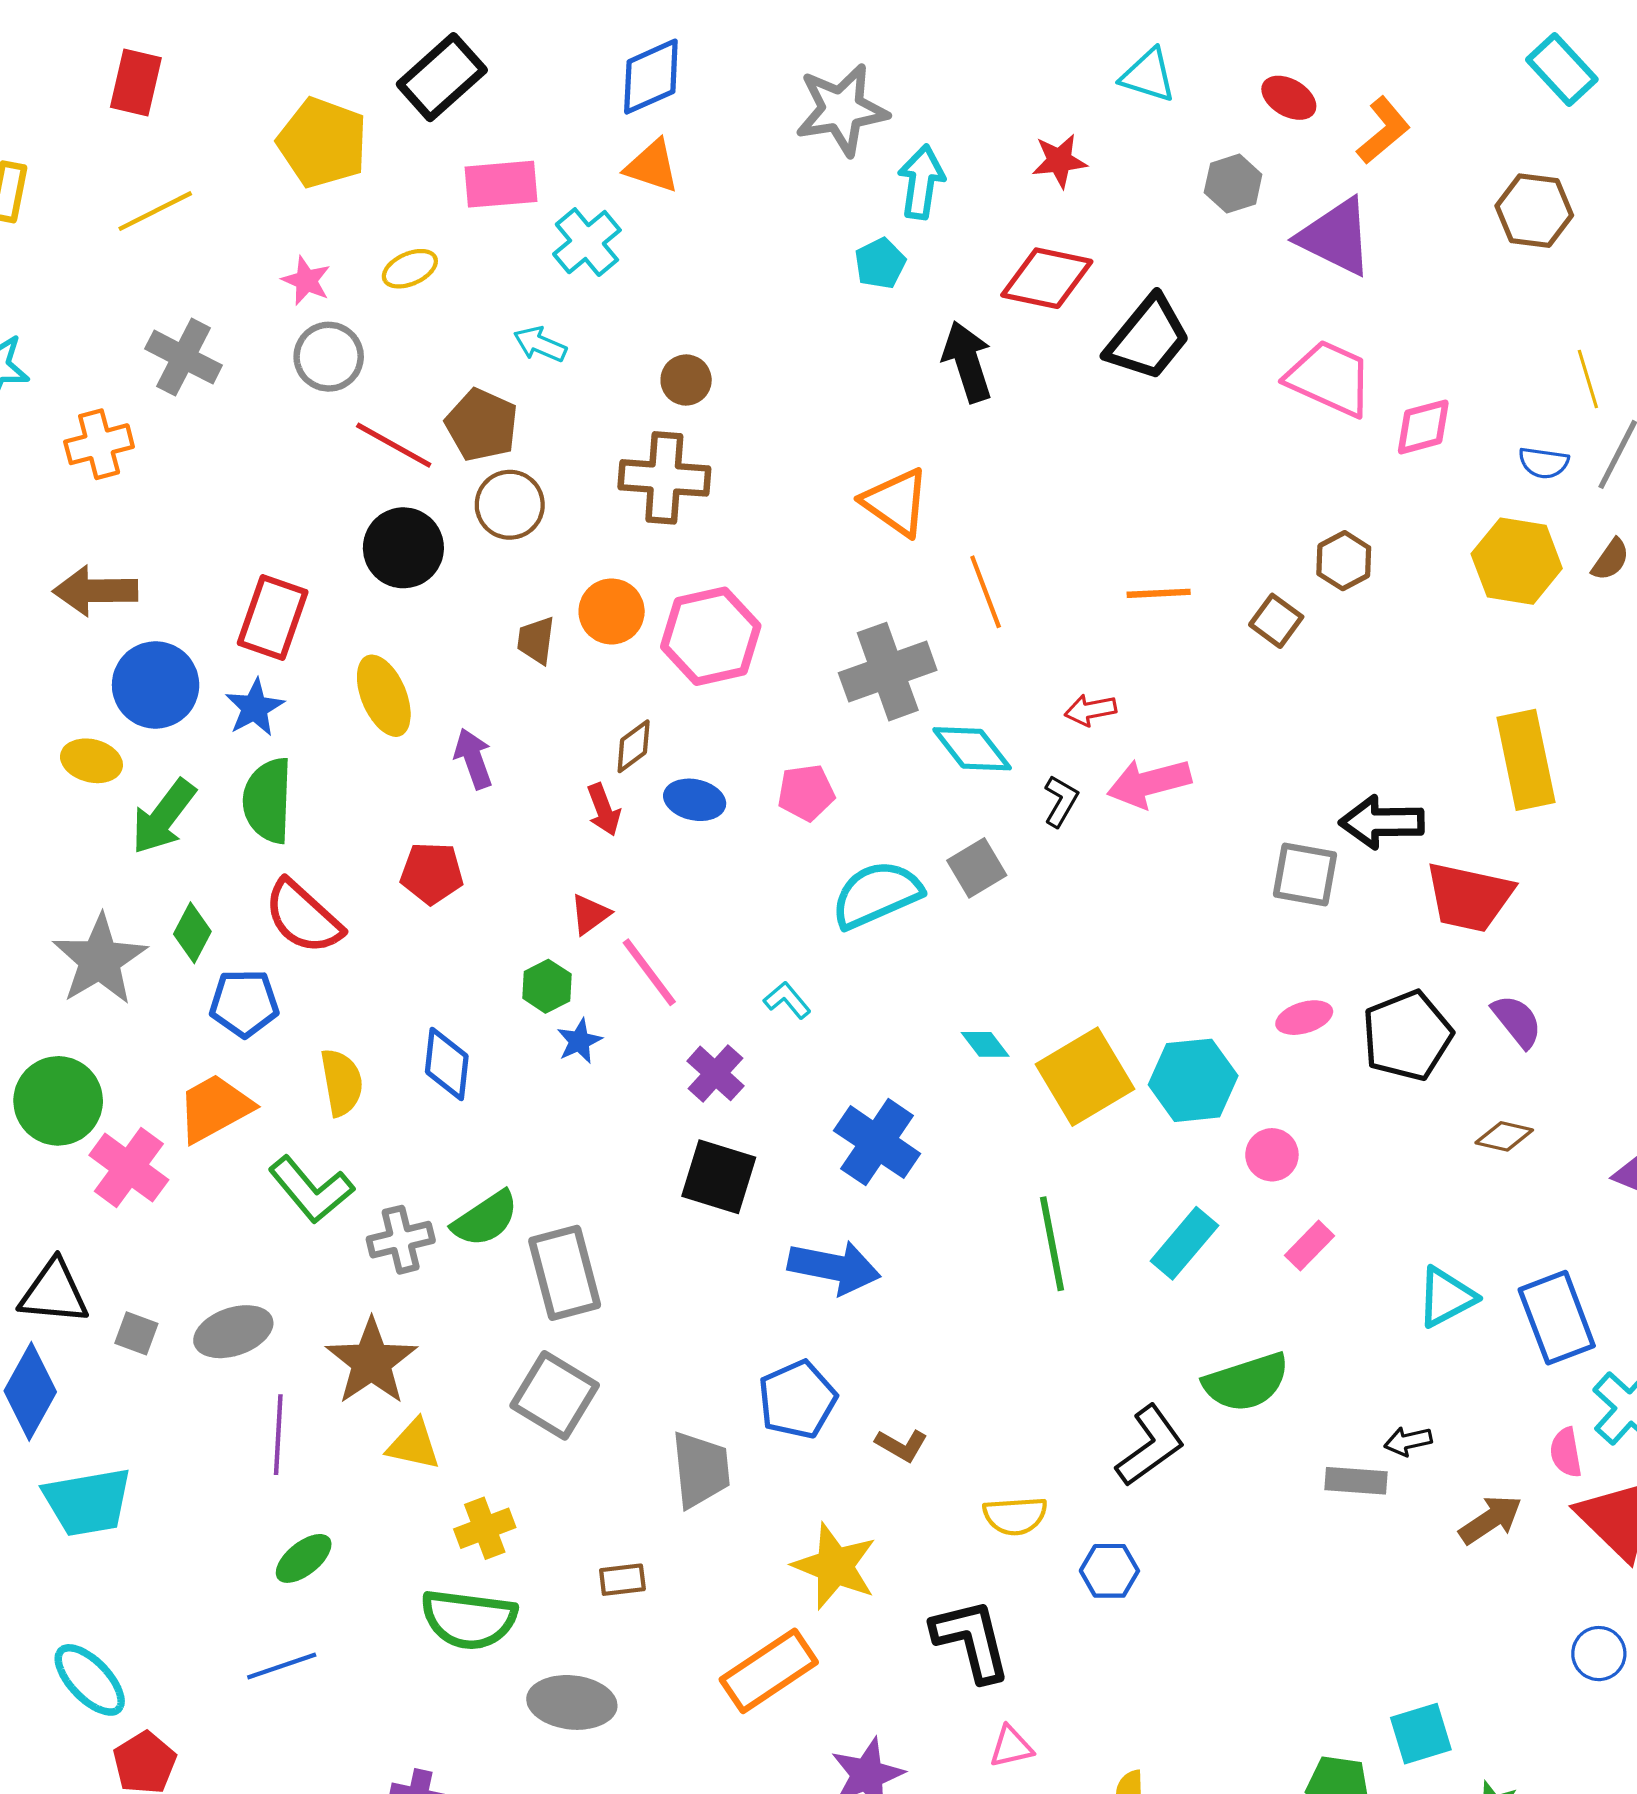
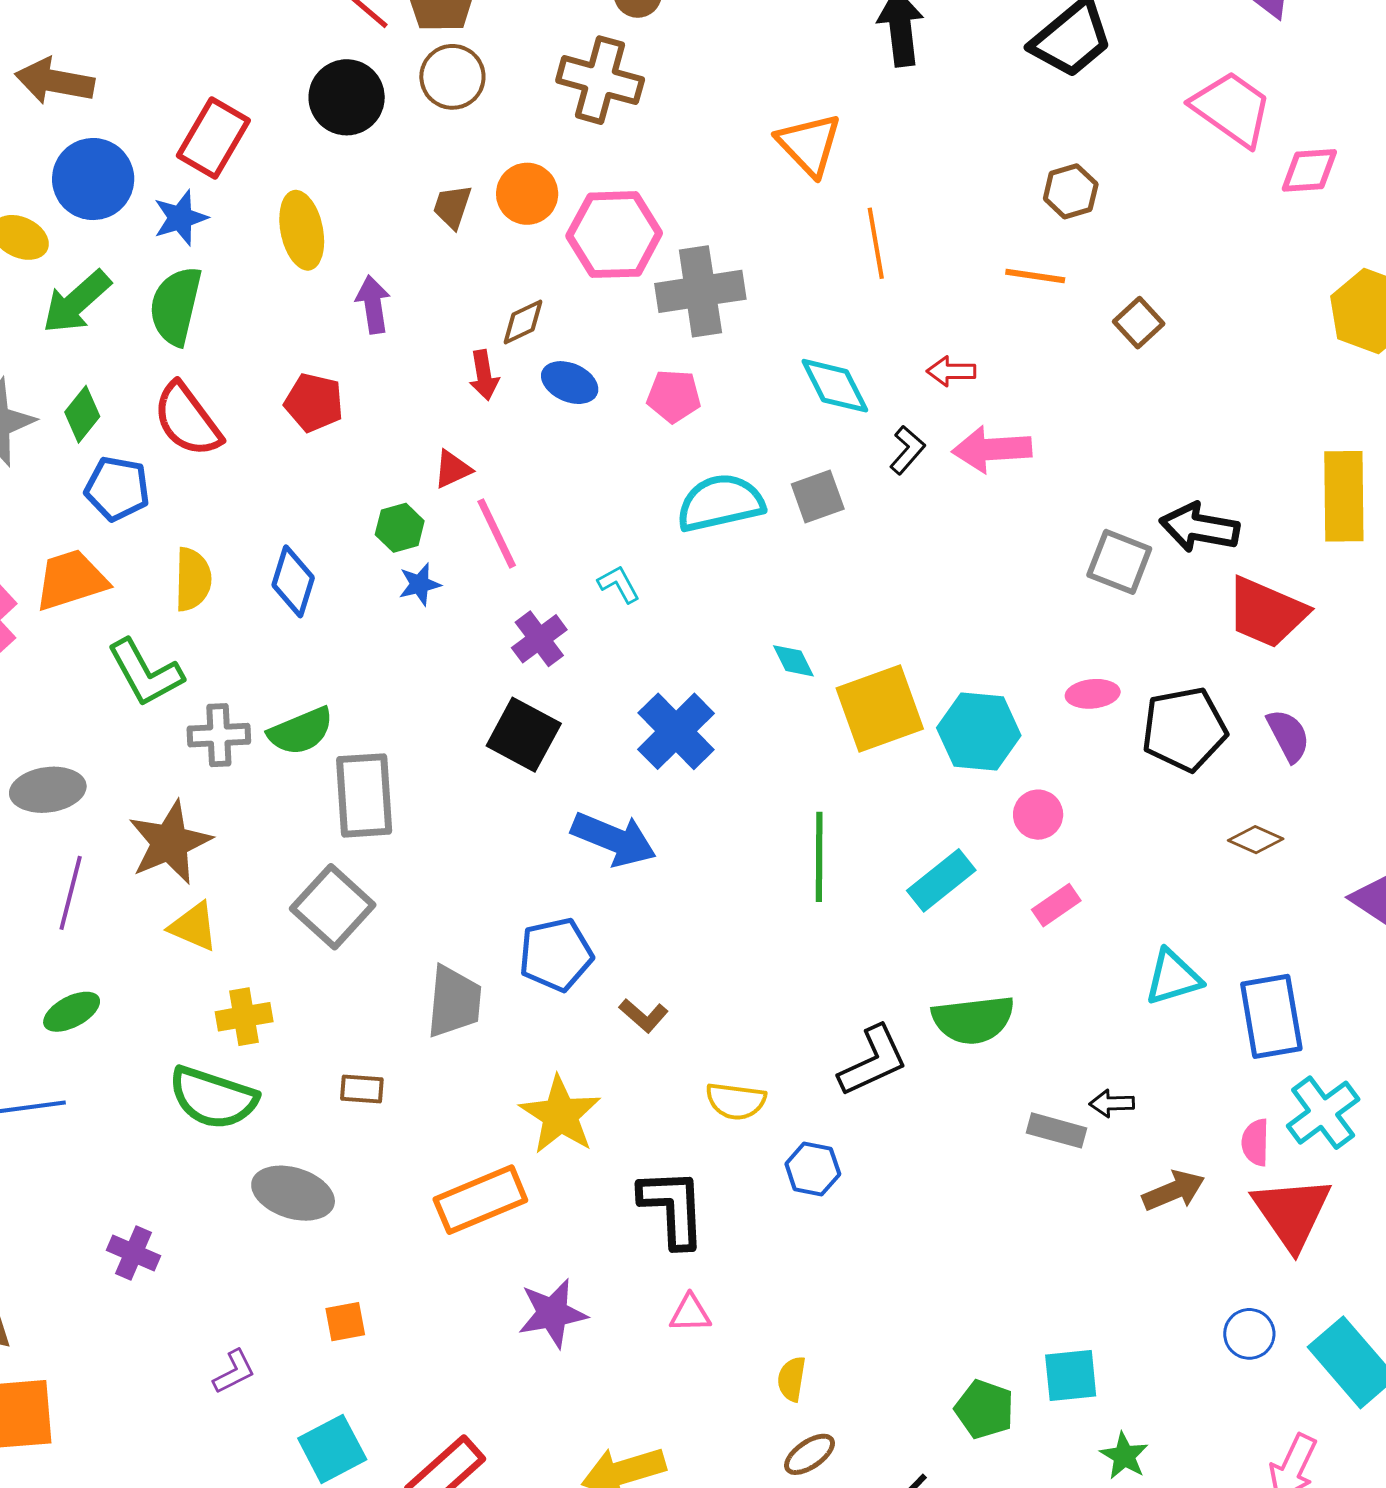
brown hexagon: (1344, 561) -> (1071, 191), moved
gray cross: (888, 672) -> (700, 291), moved

